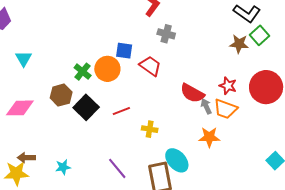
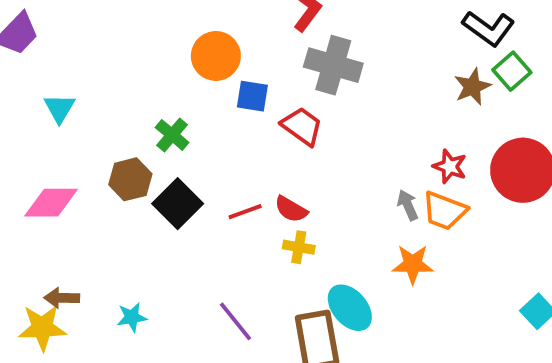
gray cross: (166, 34) -> (333, 65), size x1.6
brown star: (239, 44) -> (472, 87), turned -30
orange circle: (107, 69) -> (216, 56), moved
red semicircle: (192, 93) -> (291, 209), moved, size x0.7

